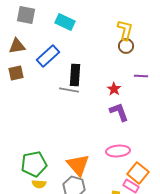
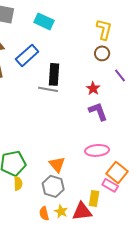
brown circle: (126, 46) -> (102, 53), moved
purple line: (141, 76) -> (120, 75), turned 48
orange triangle: (78, 165) -> (57, 164), size x0.7
yellow semicircle: (39, 184) -> (18, 183), turned -96

